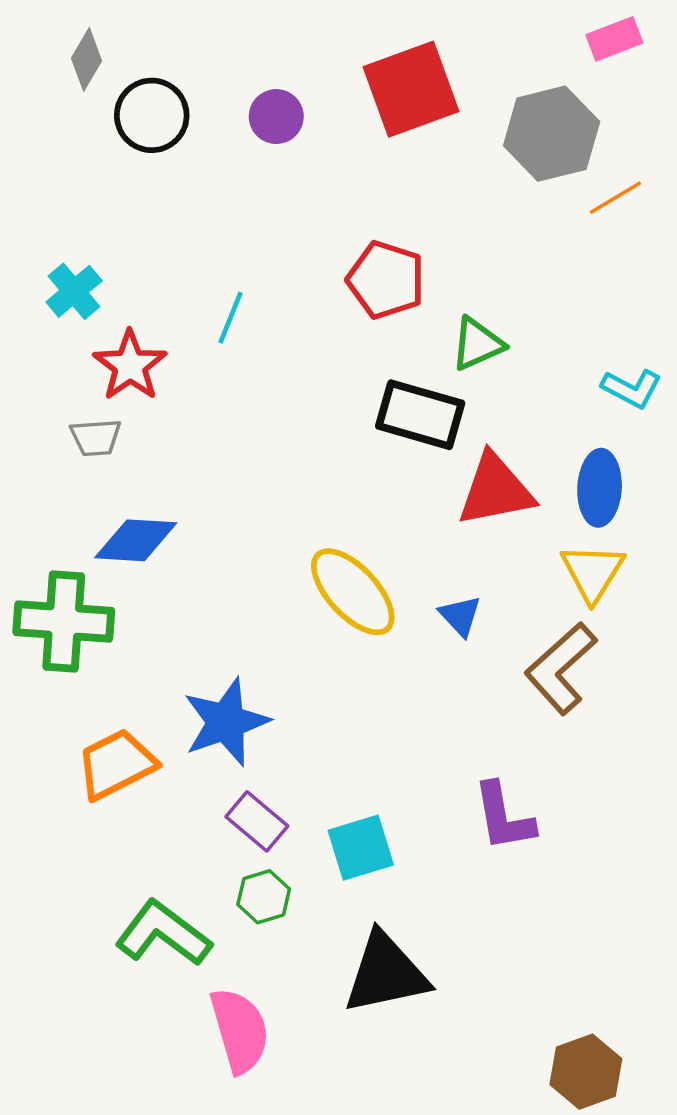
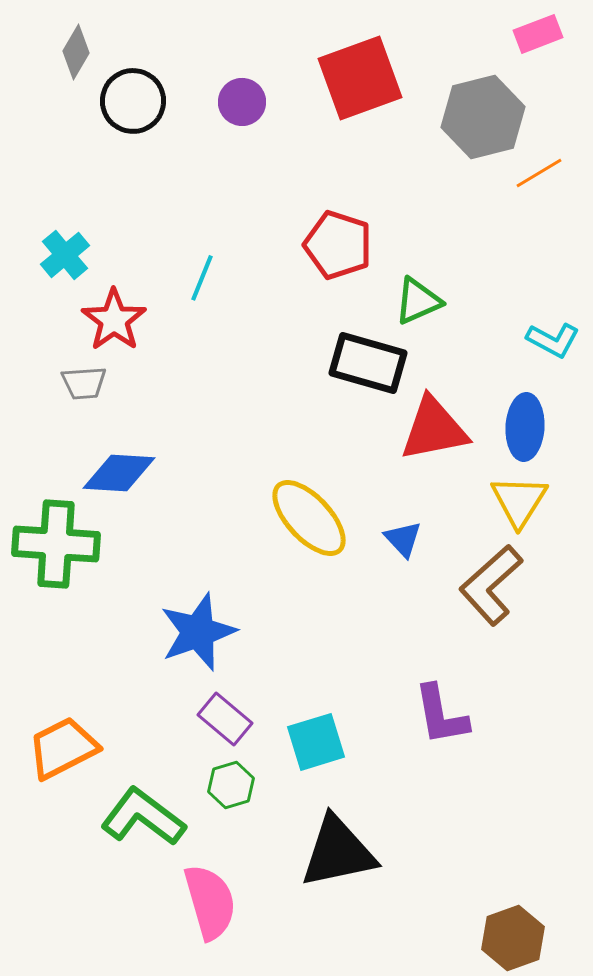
orange trapezoid: (116, 764) -> (63, 748), moved

